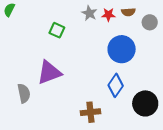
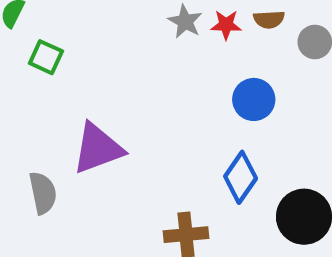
green square: (57, 30) -> (46, 57), moved
blue circle: (122, 49) -> (254, 99), size x0.7

